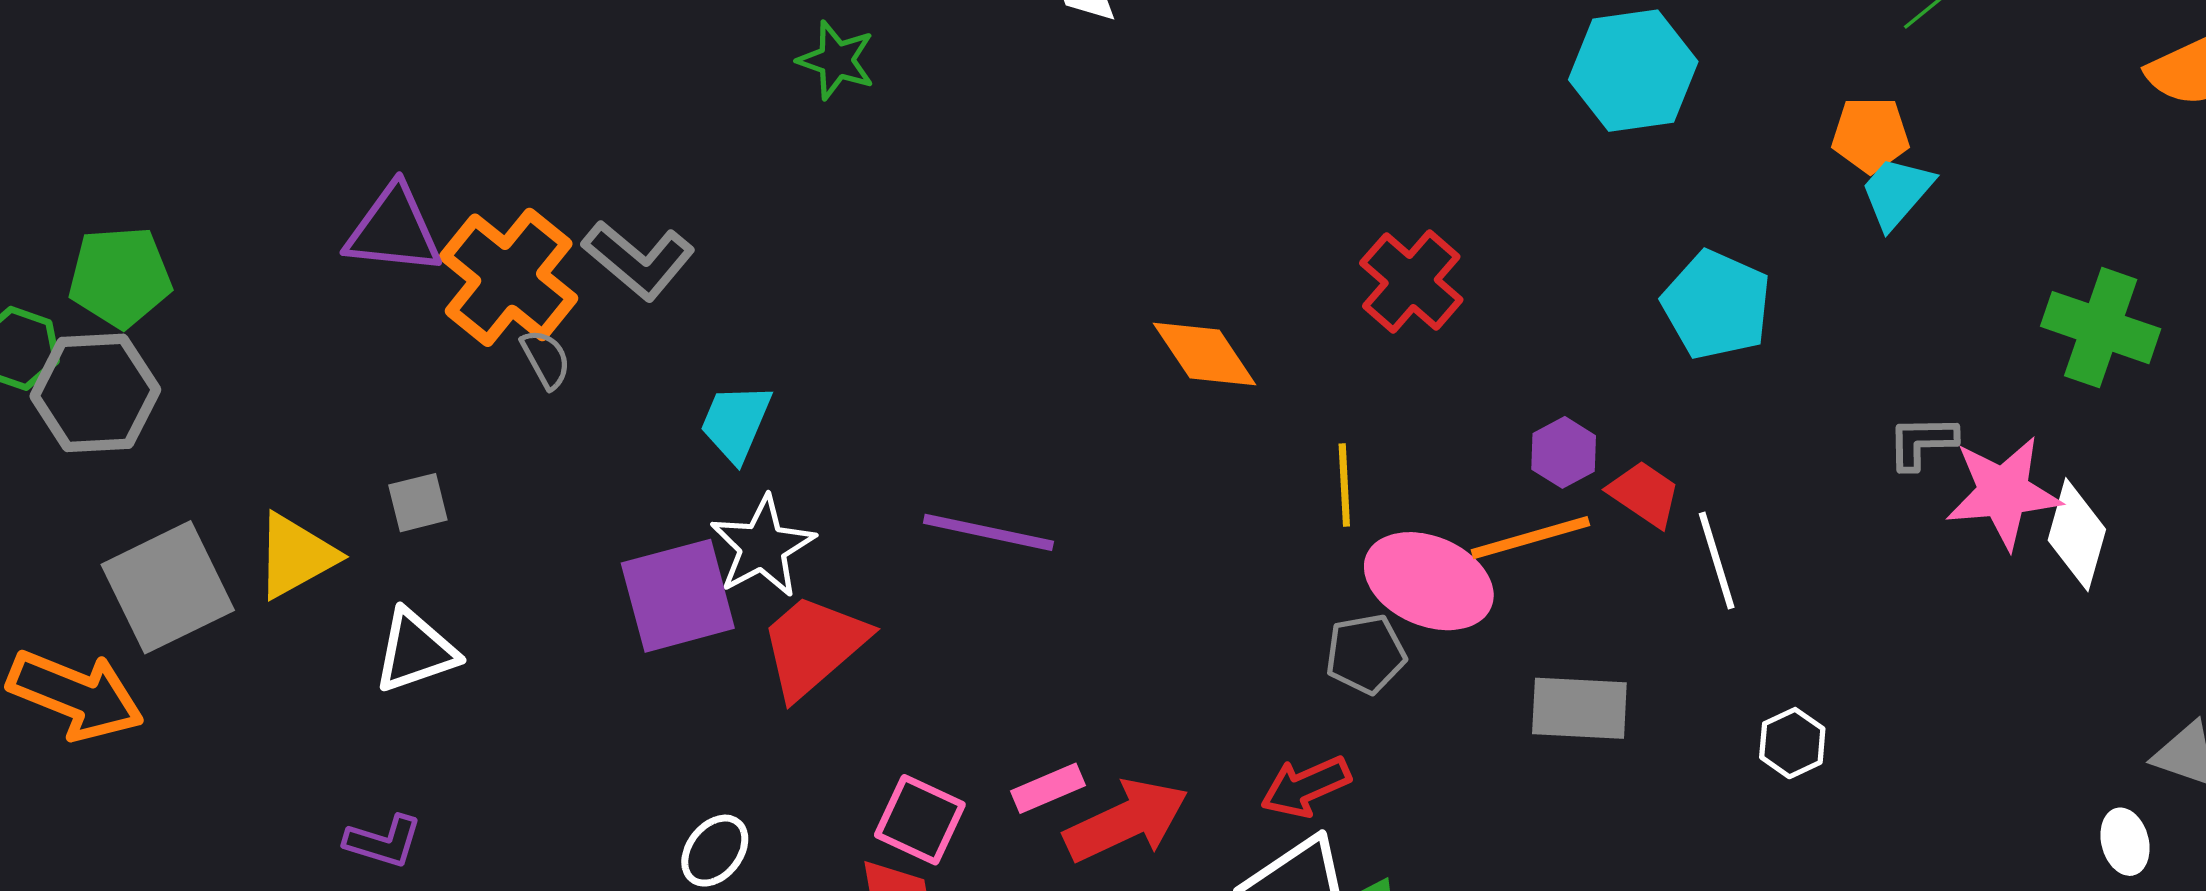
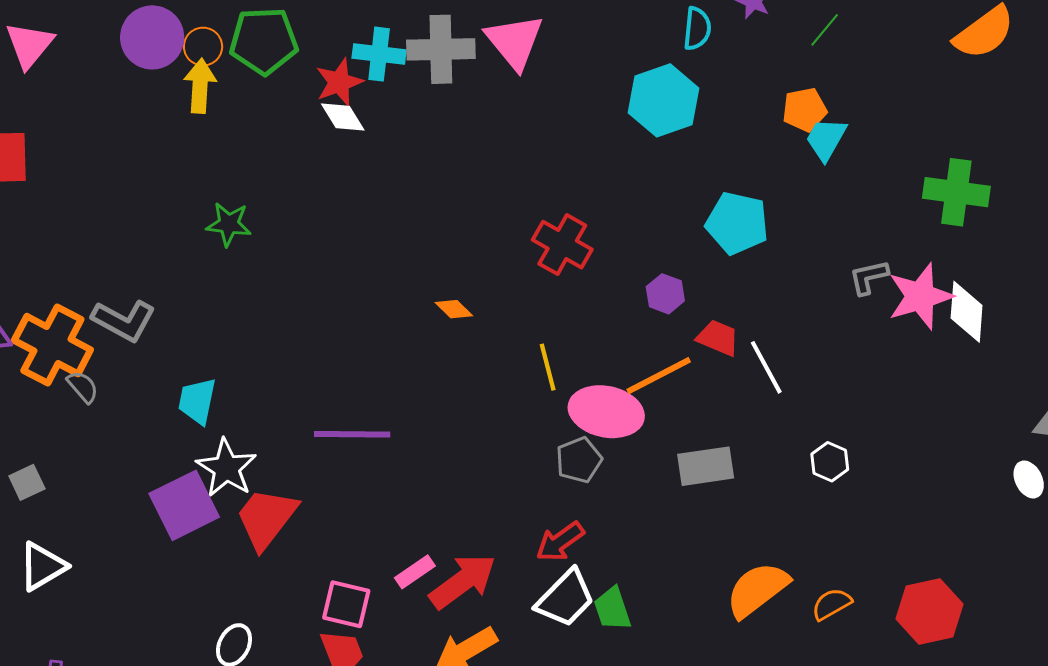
green star: (836, 60) -> (229, 224), moved
orange diamond: (1205, 354) -> (454, 309), size x0.6
purple hexagon: (1564, 452) -> (665, 294), moved

